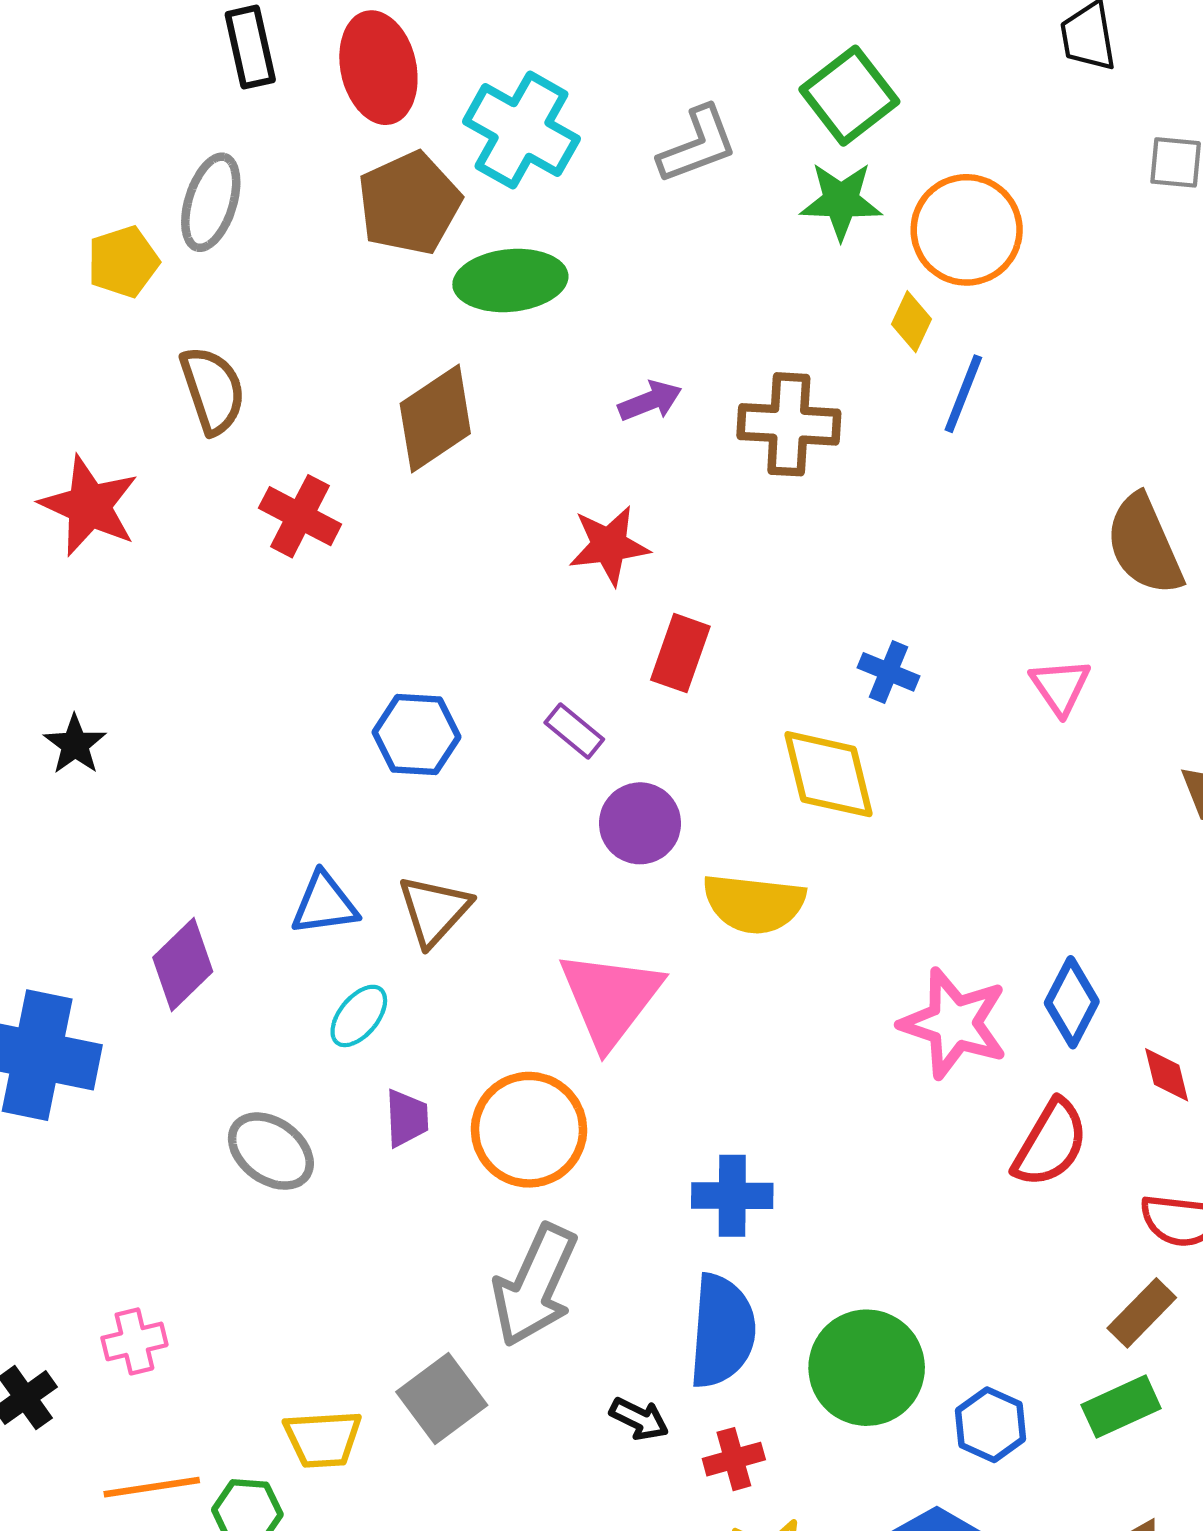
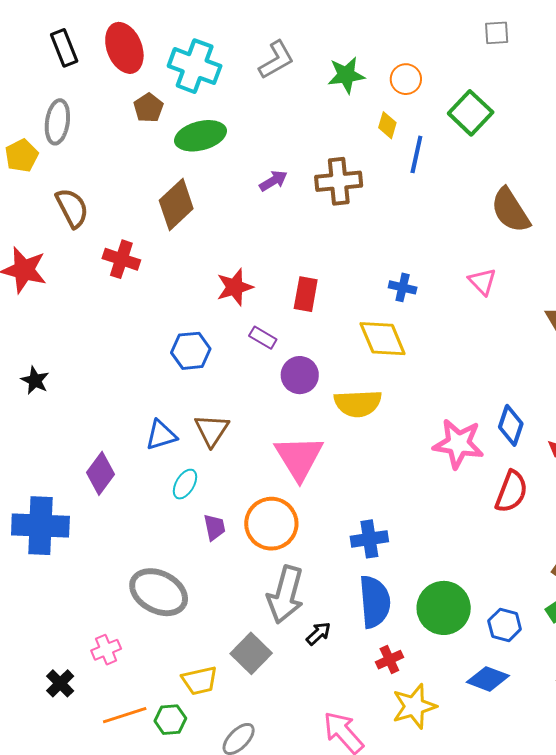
green square: (849, 96) -> (471, 113), moved
brown pentagon: (409, 203) -> (148, 108), size x0.6
orange circle: (967, 230) -> (406, 79), size x0.6
red star: (609, 545) -> (235, 287), moved
gray ellipse: (271, 1151) -> (159, 592), moved, size x1.4
black arrow: (639, 1419) -> (319, 634), moved, turned -60

